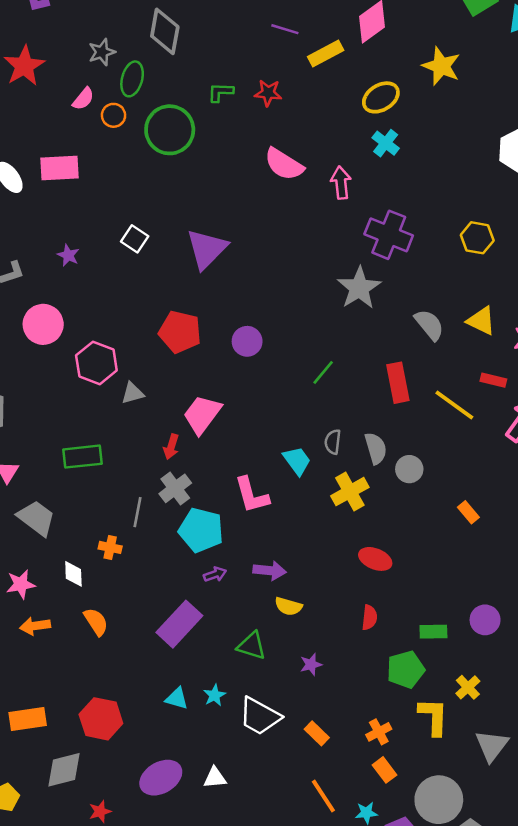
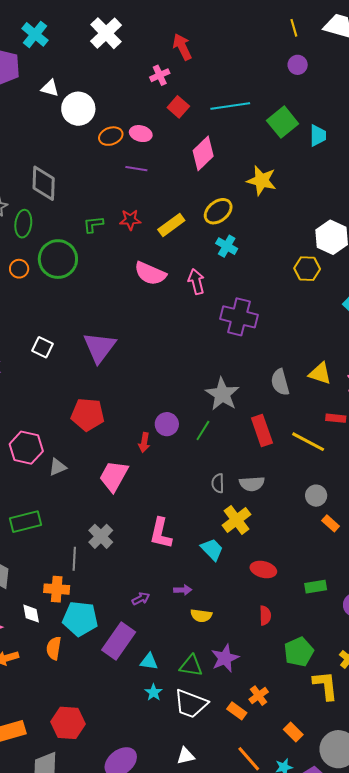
yellow rectangle: (326, 53) -> (171, 225), moved
orange circle: (113, 115) -> (19, 269), moved
yellow hexagon: (477, 238) -> (307, 269), moved
gray star: (359, 288) -> (222, 394), moved
gray semicircle: (429, 325) -> (280, 382), turned -148
purple circle: (247, 341) -> (167, 424), moved
red arrow: (171, 447) -> (144, 443), moved
gray semicircle: (376, 448) -> (252, 484), turned 110
cyan trapezoid: (297, 461) -> (212, 549), moved
gray circle: (409, 469) -> (316, 496), moved
pink L-shape: (252, 495) -> (161, 533), turned 36
cyan pentagon: (201, 530) -> (80, 619), moved
orange cross: (110, 547) -> (57, 589), size x1.4
purple arrow: (270, 571) -> (183, 590), size x0.7
orange semicircle: (96, 622) -> (54, 648), turned -130
green rectangle: (433, 632) -> (316, 587), moved
green triangle: (251, 646) -> (191, 666), moved
purple star: (311, 664) -> (225, 658), size x1.6
cyan triangle: (177, 698) -> (149, 661), moved
orange cross: (379, 732) -> (259, 696), moved
white triangle: (215, 778) -> (186, 756), moved

